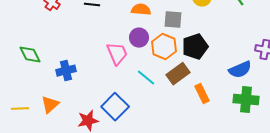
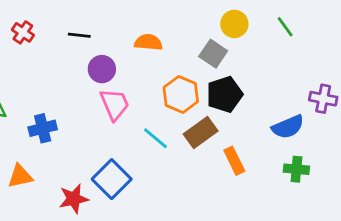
gray square: (173, 20) -> (213, 54), moved, turned 30
purple circle: (139, 38) -> (102, 69), moved
green cross: (246, 100) -> (296, 169), size x0.7
orange triangle: (50, 105) -> (20, 176), turned 30

